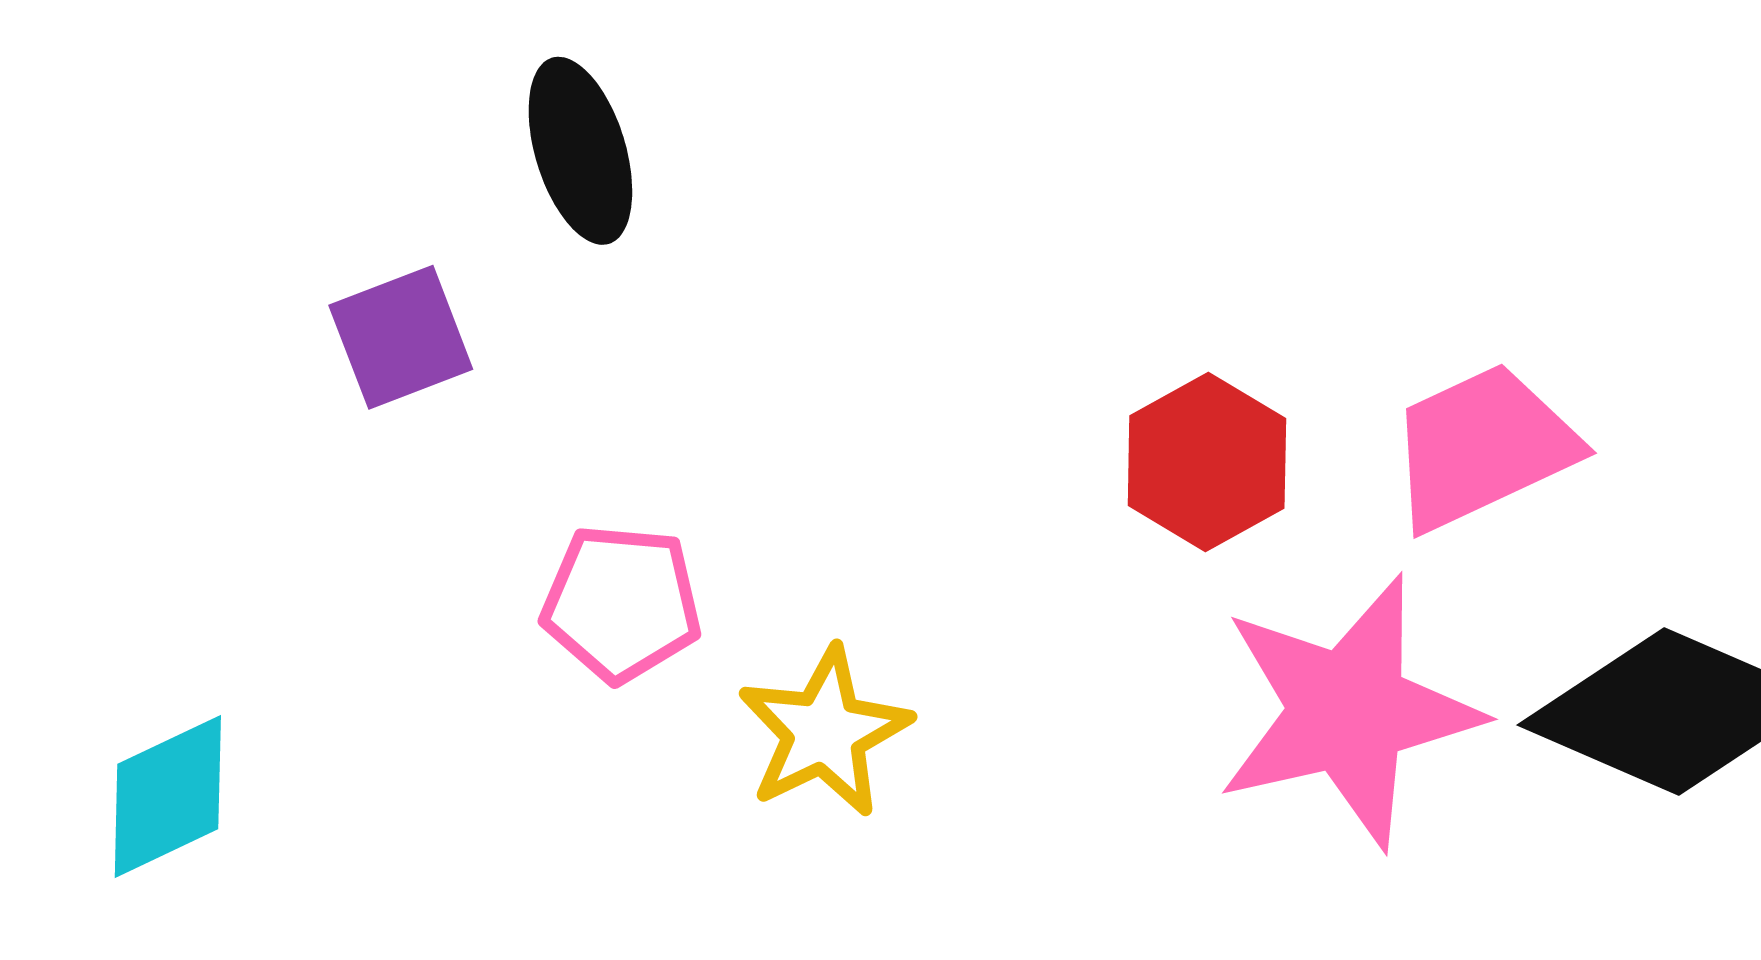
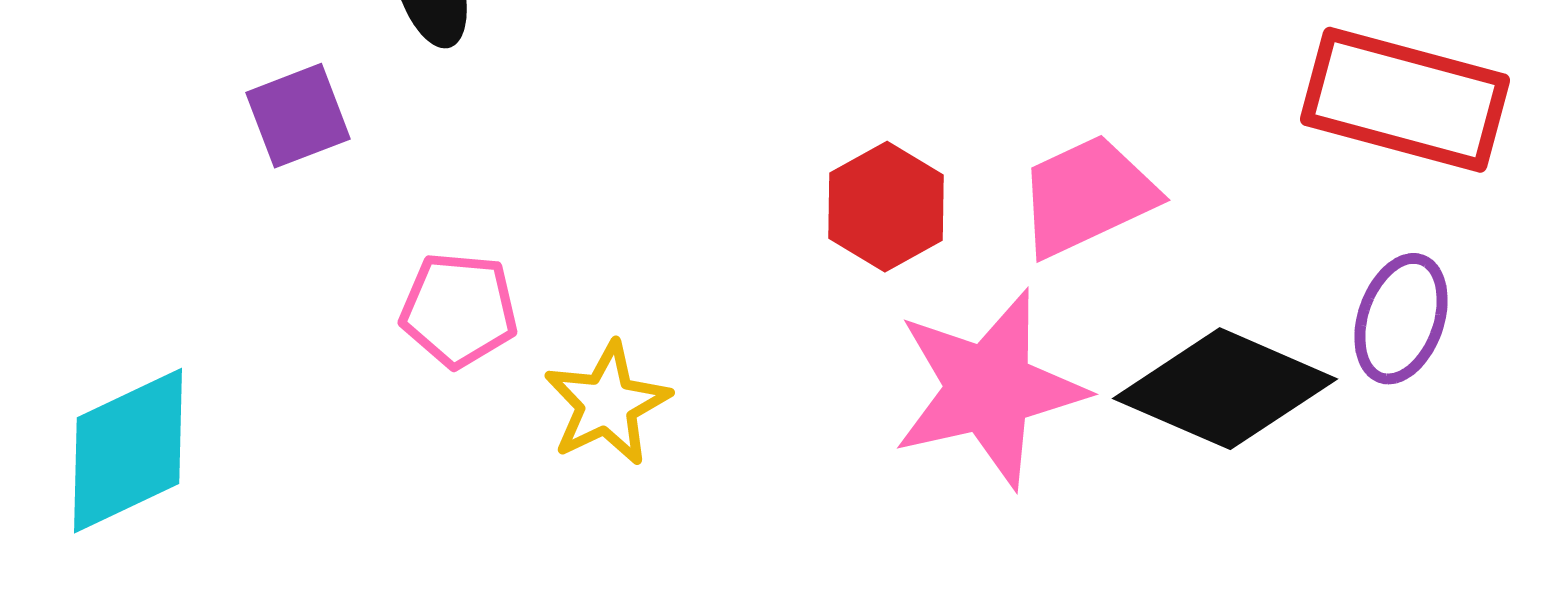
cyan diamond: (168, 796) -> (128, 451), size x1.4

